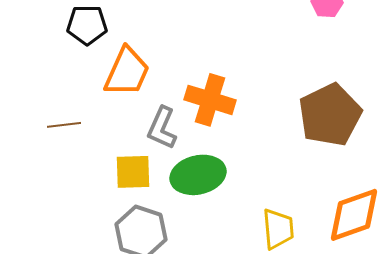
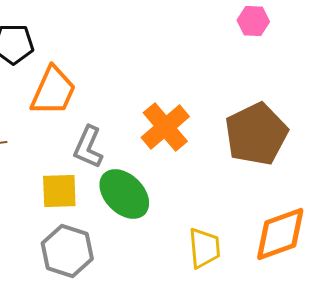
orange cross: (210, 100) -> (165, 127), moved, turned 33
green ellipse: (198, 175) -> (124, 194), turned 58

